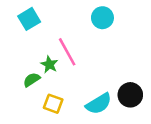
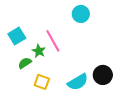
cyan square: (29, 19) -> (17, 36), moved

